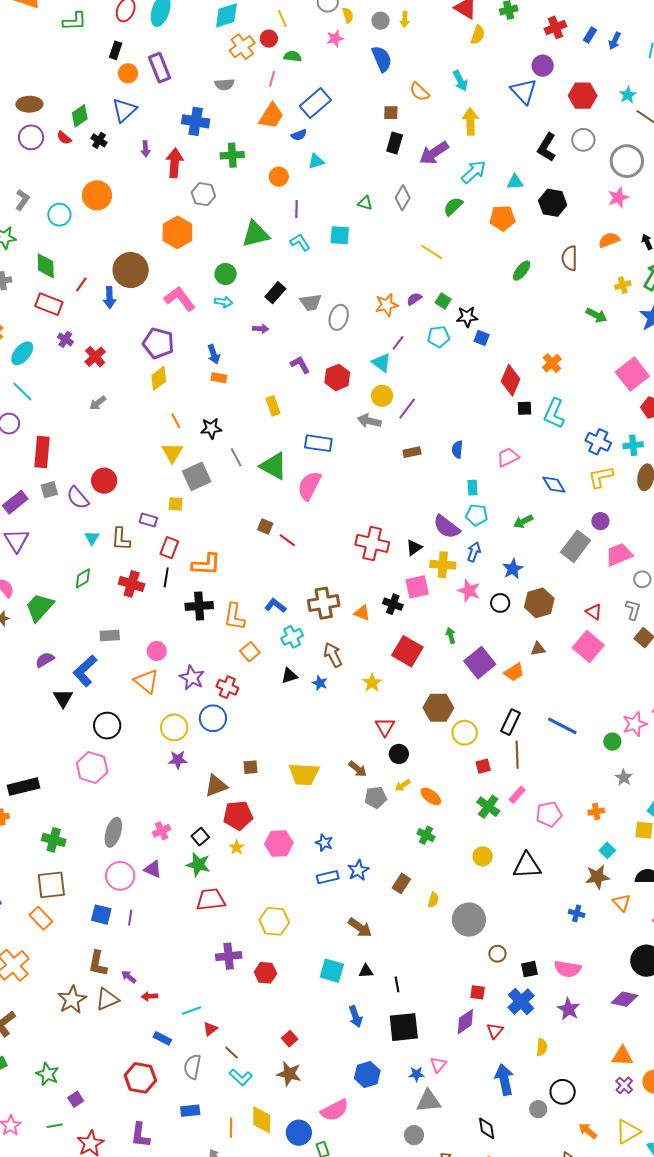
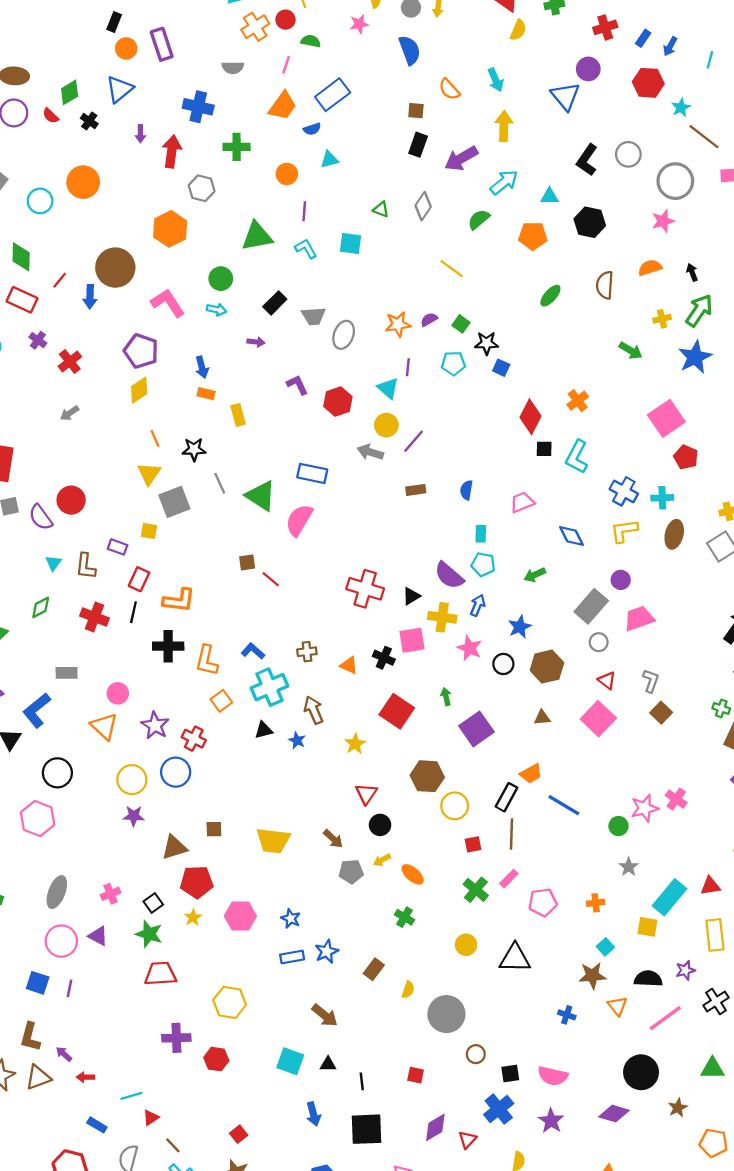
red hexagon: (583, 96) -> (648, 83), moved
purple line: (398, 343) -> (408, 367), turned -35
yellow rectangle: (273, 406) -> (238, 415), moved
brown square: (265, 527) -> (247, 562), turned -35
gray circle: (642, 579) -> (599, 642), moved
brown cross: (324, 603) -> (307, 652), size x0.6
cyan cross: (292, 637) -> (269, 687), size x1.5
orange trapezoid: (514, 672) -> (531, 774), moved
red square: (478, 992) -> (416, 1075), moved

